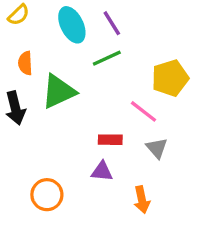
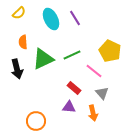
green line: (107, 58) -> (72, 55), moved
yellow pentagon: (170, 78) -> (110, 51), turned -30
red rectangle: (110, 140) -> (74, 88), turned 40
orange arrow: (142, 200) -> (93, 113), moved

